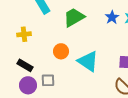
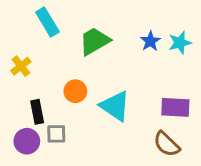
yellow cross: (24, 34) -> (21, 66), turned -32
black rectangle: (25, 65) -> (37, 112), moved, turned 49

